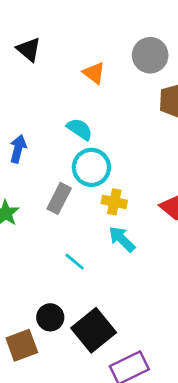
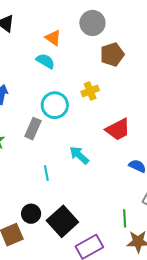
cyan semicircle: (80, 129) -> (45, 61), moved
yellow cross: (114, 202) -> (90, 91), moved, turned -30
cyan line: (75, 262) -> (46, 173), turned 42

